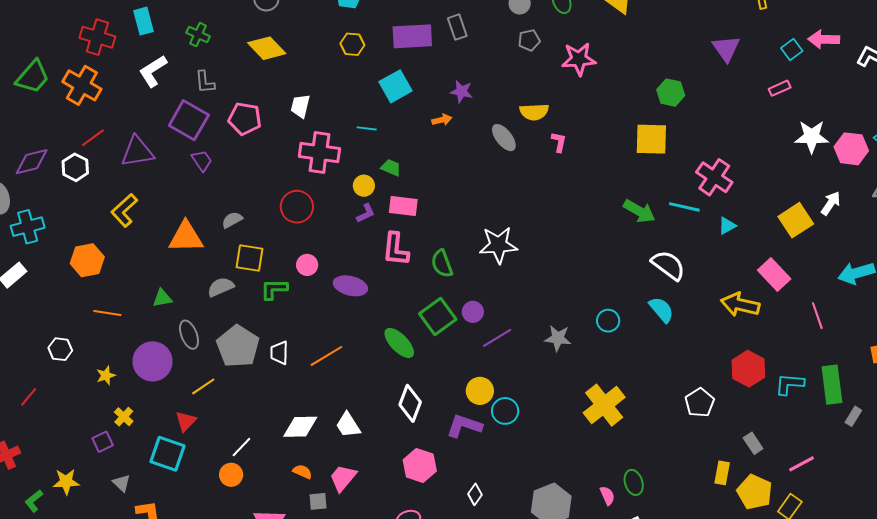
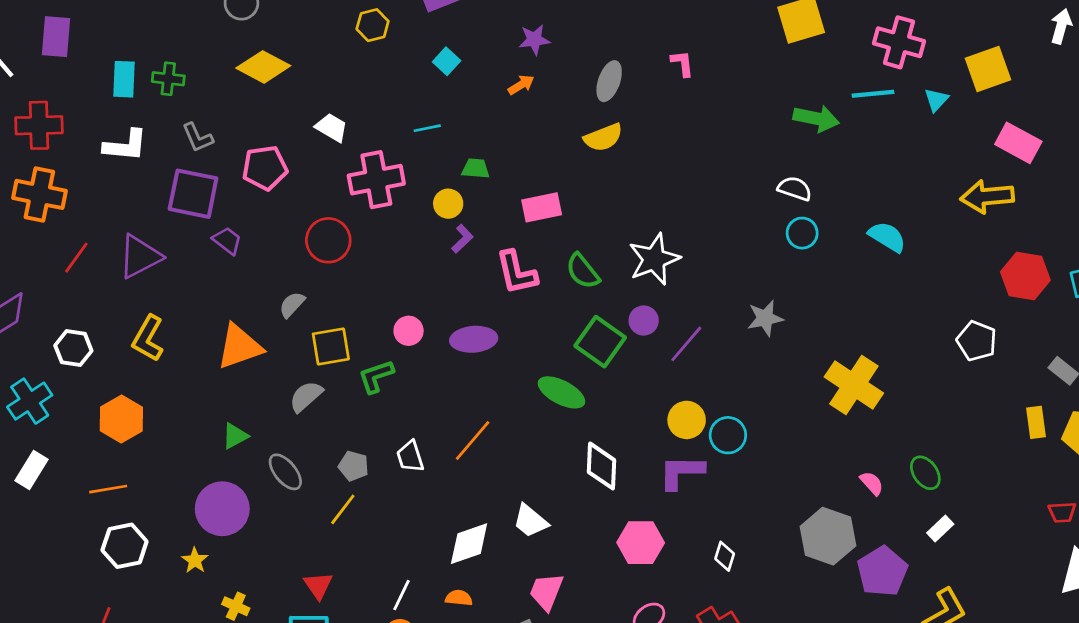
cyan rectangle: (143, 21) -> (124, 79), moved, turned 36
white L-shape: (153, 71) -> (125, 145), turned -124
cyan square: (395, 86) -> (447, 61), size x0.6
white trapezoid: (300, 106) -> (332, 128), turned 125
yellow semicircle: (534, 112) -> (603, 138), moved
gray ellipse: (504, 138) -> (609, 81), turned 76
white hexagon: (75, 167) -> (73, 348), moved
pink rectangle: (403, 206) -> (542, 207), moved
red circle: (297, 207) -> (328, 240), moved
yellow square: (796, 220) -> (988, 69), moved, turned 32
white star: (498, 245) -> (654, 259), moved
white semicircle: (668, 265) -> (795, 189), moved, size x0.7
orange line: (107, 313) -> (108, 489), moved
cyan circle: (608, 321) -> (802, 233), moved
gray pentagon: (238, 346) -> (354, 466), size x0.5
white hexagon: (60, 349) -> (125, 546), size x1.4
purple circle: (153, 361) -> (222, 509), moved
yellow line: (203, 386) -> (343, 509), moved
orange semicircle: (302, 472) -> (459, 598), moved
pink semicircle: (607, 496) -> (872, 483), moved

